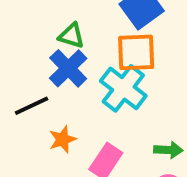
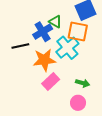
green triangle: (71, 36) -> (55, 22), moved
orange star: (63, 139) -> (44, 60), moved, size x1.6

